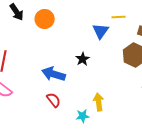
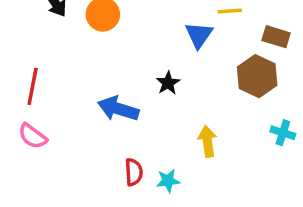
red semicircle: (54, 100) -> (134, 172), moved, turned 35
yellow arrow: (99, 102) -> (207, 141), moved

